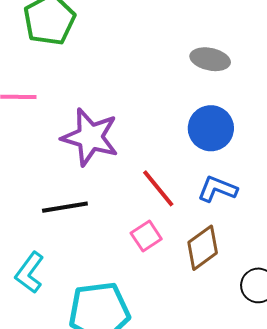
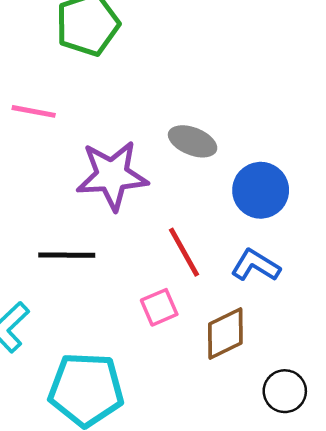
gray ellipse: (210, 59) -> (193, 141), moved
purple star: (90, 137) -> (112, 175), turned -30

